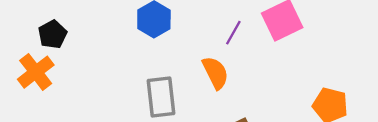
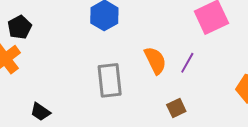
purple line: (233, 33) -> (187, 63), moved

